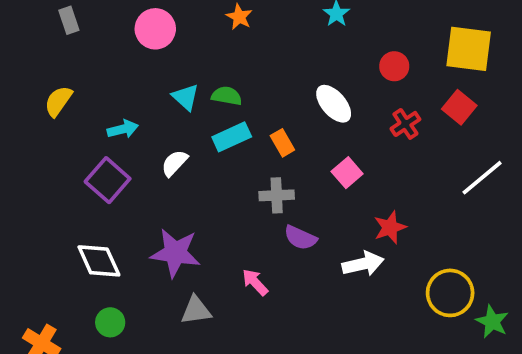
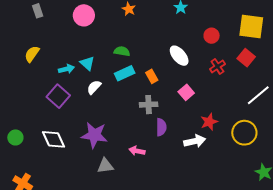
cyan triangle: (185, 97) -> (87, 63), moved
purple semicircle: (300, 238) -> (161, 127), turned -114
pink arrow: (255, 282) -> (137, 151), turned -35
yellow circle: (450, 293) -> (244, 133), moved
green circle: (110, 322) -> (15, 137), moved

